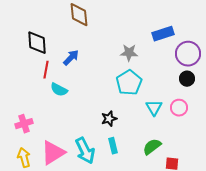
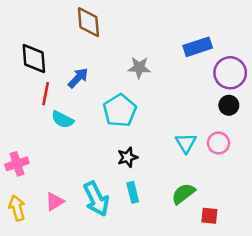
gray star: (129, 53) -> (139, 68), moved
cyan pentagon: (129, 83) -> (120, 110), moved
pink triangle: (53, 153) -> (55, 201), size x0.6

